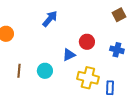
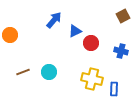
blue triangle: (69, 55) -> (75, 31), moved
brown line: (19, 71) -> (23, 72), turned 64

